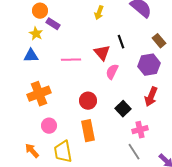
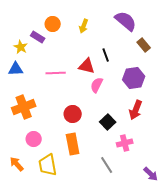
orange circle: (40, 11) -> (53, 24), moved
brown rectangle: (159, 41) -> (144, 45), moved
red triangle: (102, 53) -> (87, 66), turned -36
gray line: (134, 152) -> (107, 165), moved

